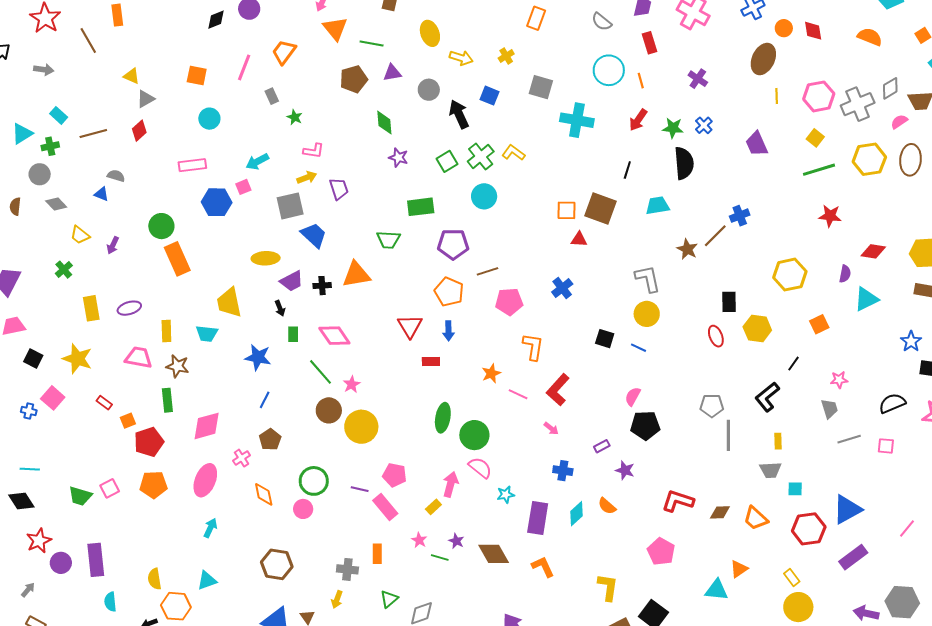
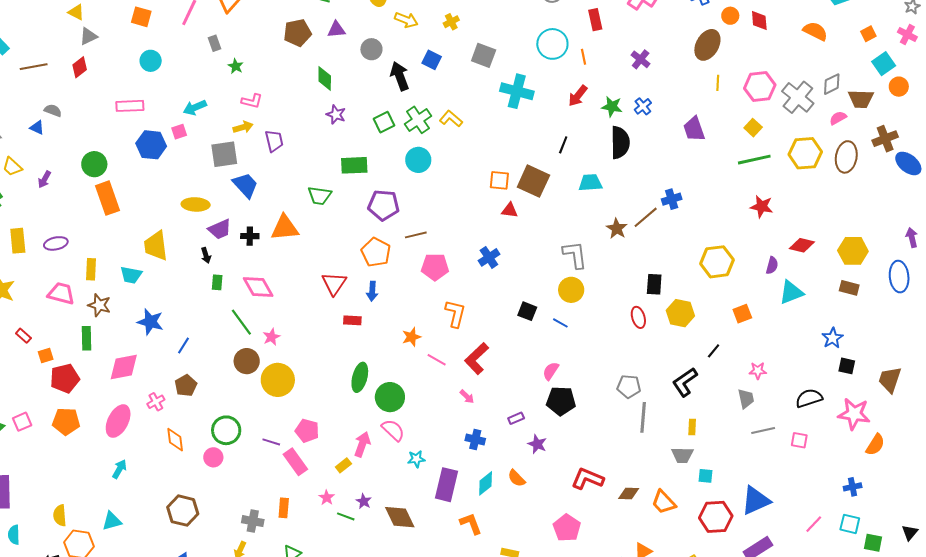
gray cross: (858, 104) -> (798, 97), turned -32
blue star: (258, 357) -> (150, 322), moved
orange L-shape: (543, 567) -> (471, 524), moved

